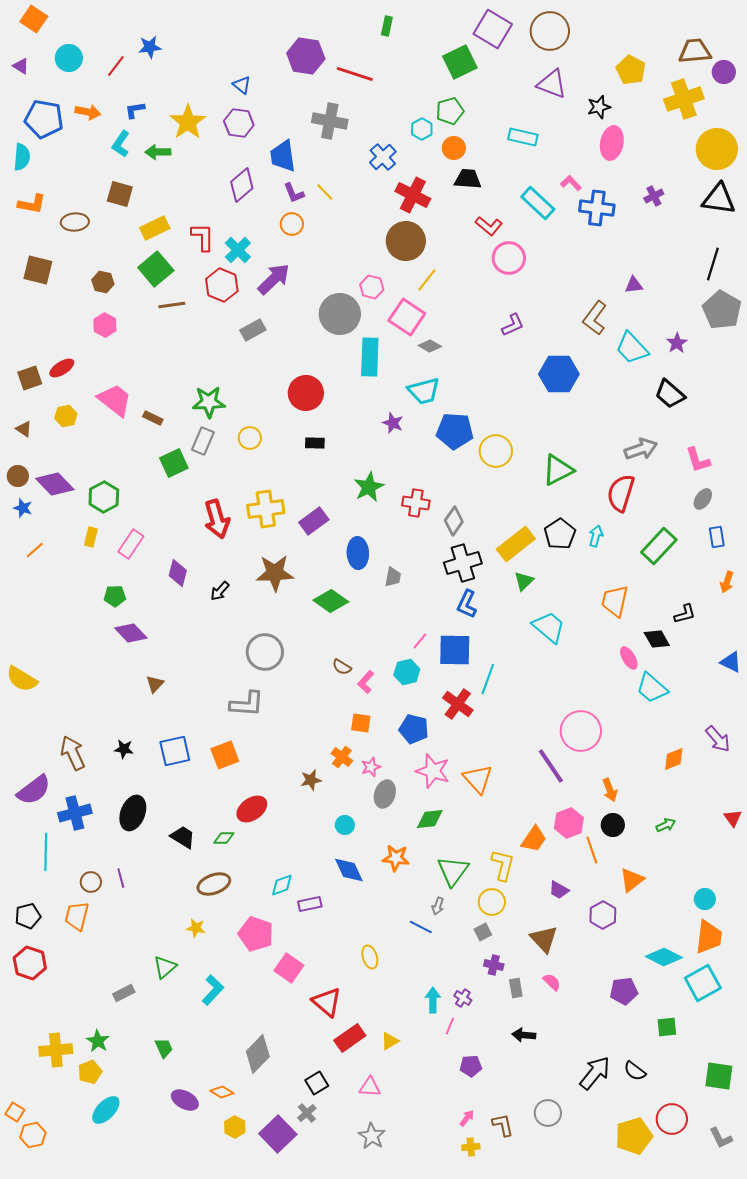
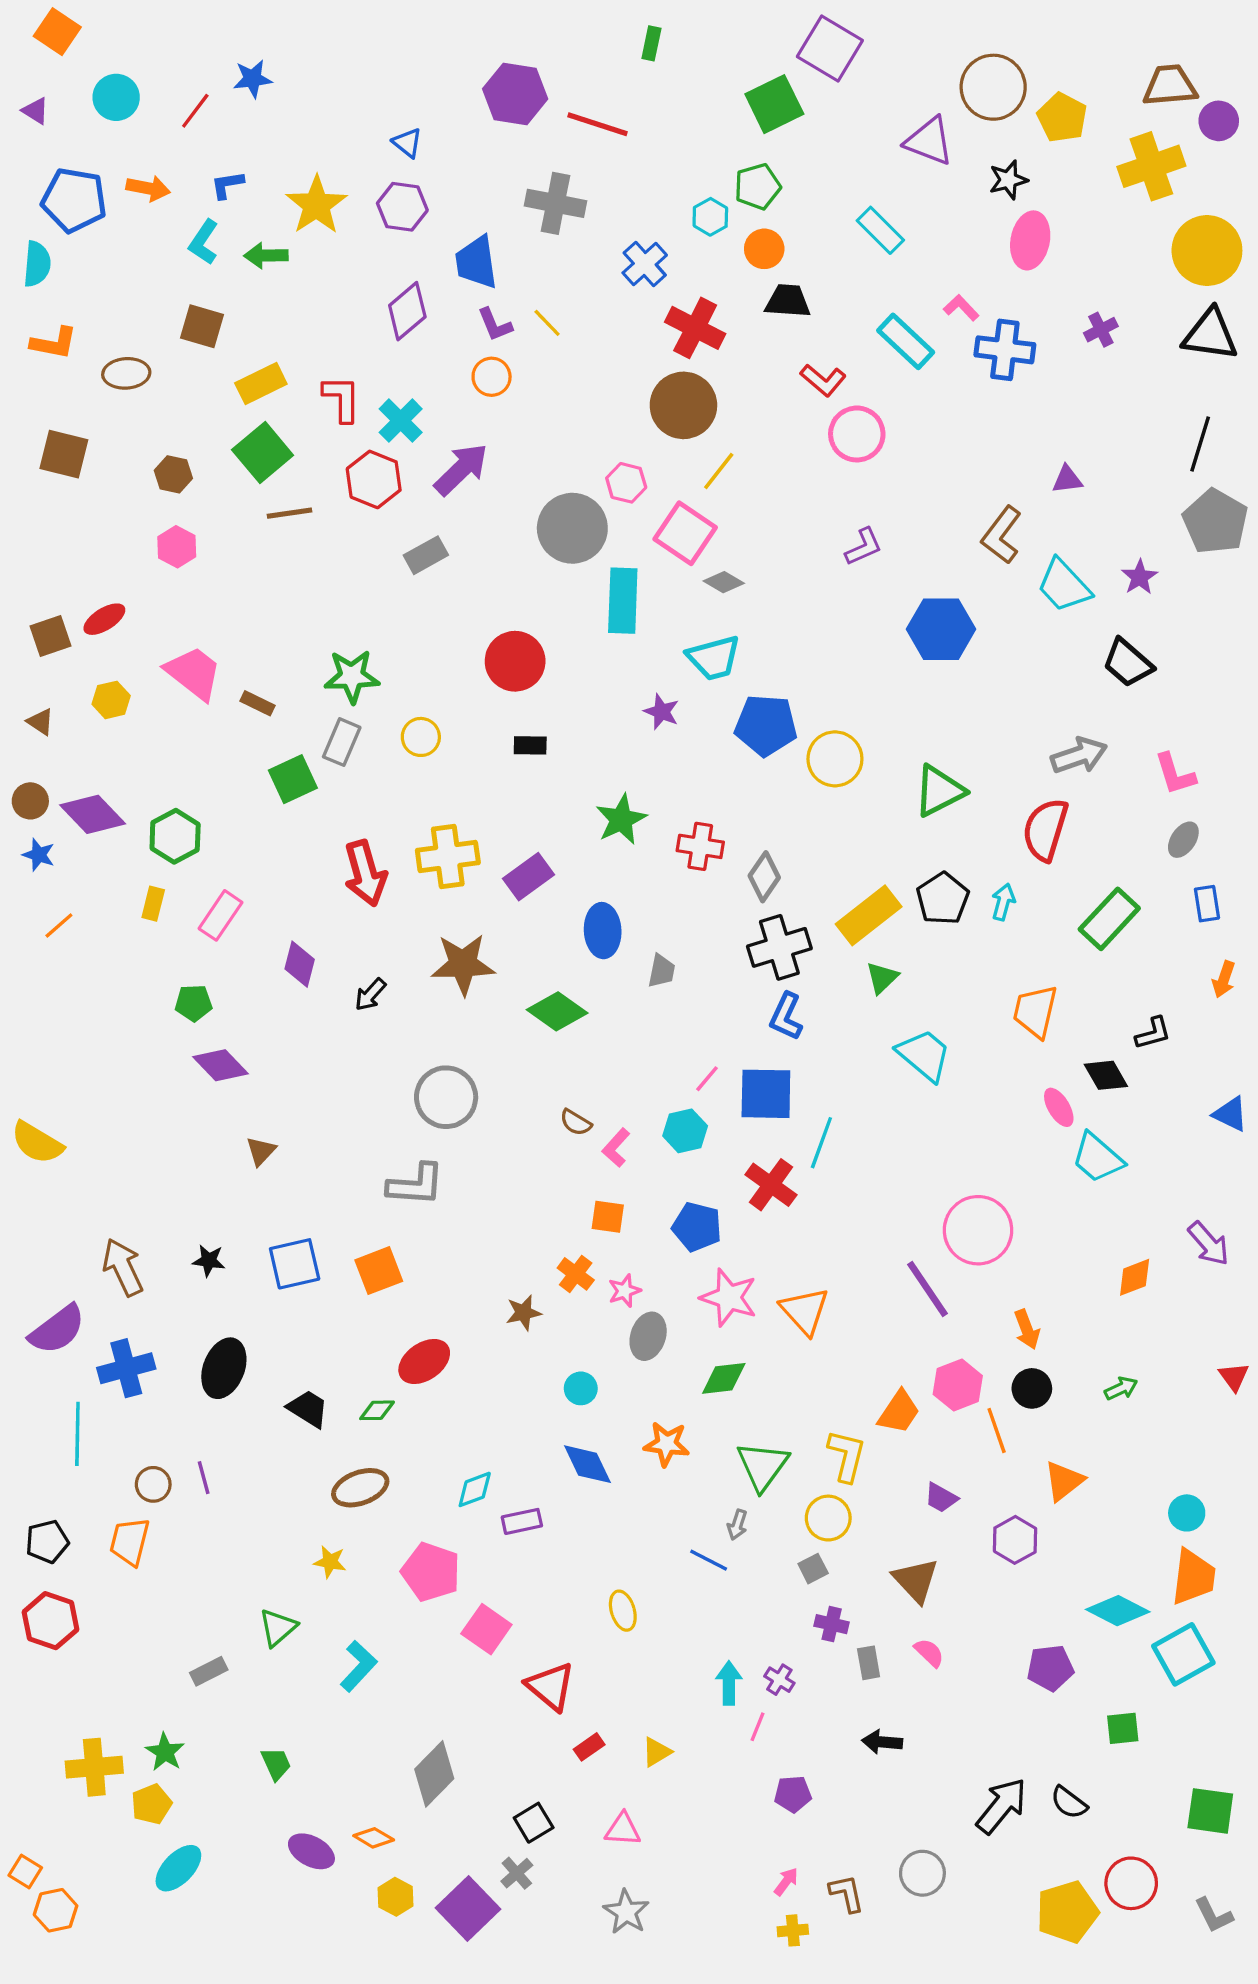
brown circle: (550, 31) -> (993, 87), moved
cyan rectangle: (523, 137) -> (880, 230), turned 32
red rectangle: (350, 1038) -> (589, 1747), size x0.6

